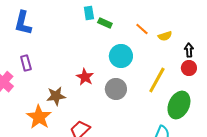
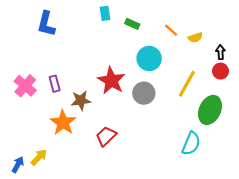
cyan rectangle: (89, 13) -> (105, 13), moved
purple rectangle: (26, 63) -> (55, 84), moved
red star: (85, 77) -> (111, 81), size x1.5

